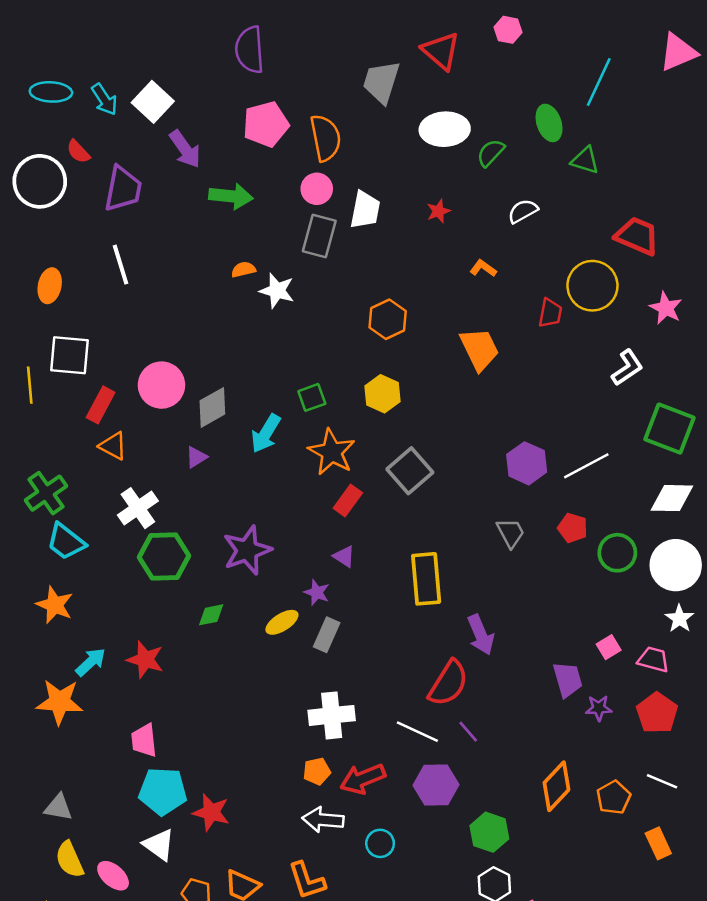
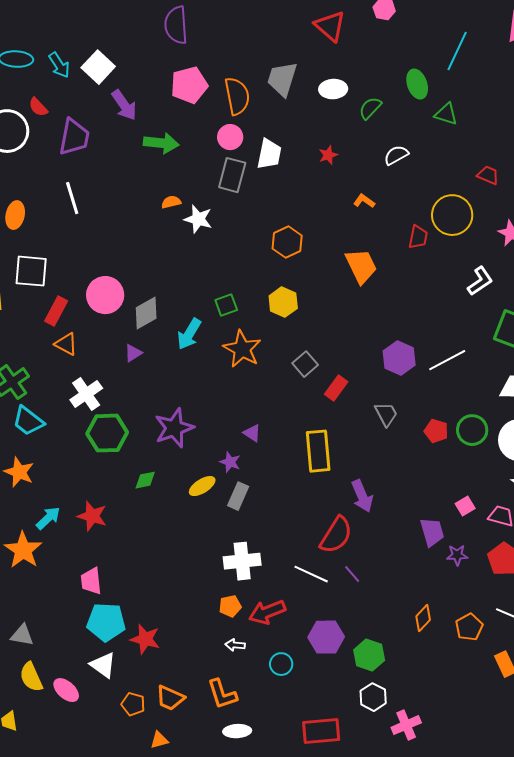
gray trapezoid: (381, 82) -> (282, 79), moved
white ellipse: (445, 129) -> (333, 89), size x0.7
red trapezoid: (637, 236) -> (488, 175), size x0.6
gray square: (410, 471) -> (305, 364), size x0.7
red rectangle: (348, 501) -> (336, 388), moved
red pentagon: (573, 528) -> (436, 431), moved
orange star: (60, 702) -> (23, 550), turned 30
purple hexagon: (436, 785) -> (326, 637), moved
orange diamond: (556, 786) -> (423, 618), size x0.7
white arrow: (323, 820) -> (235, 645), size x0.6

